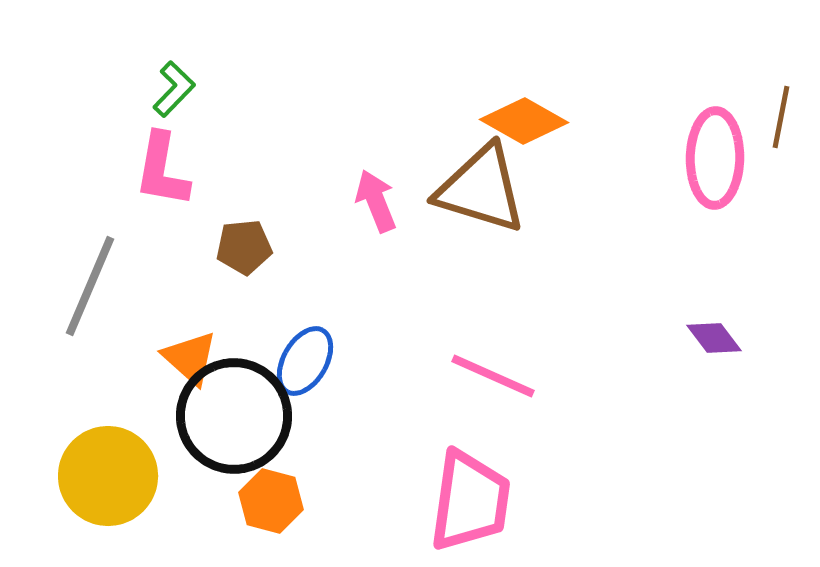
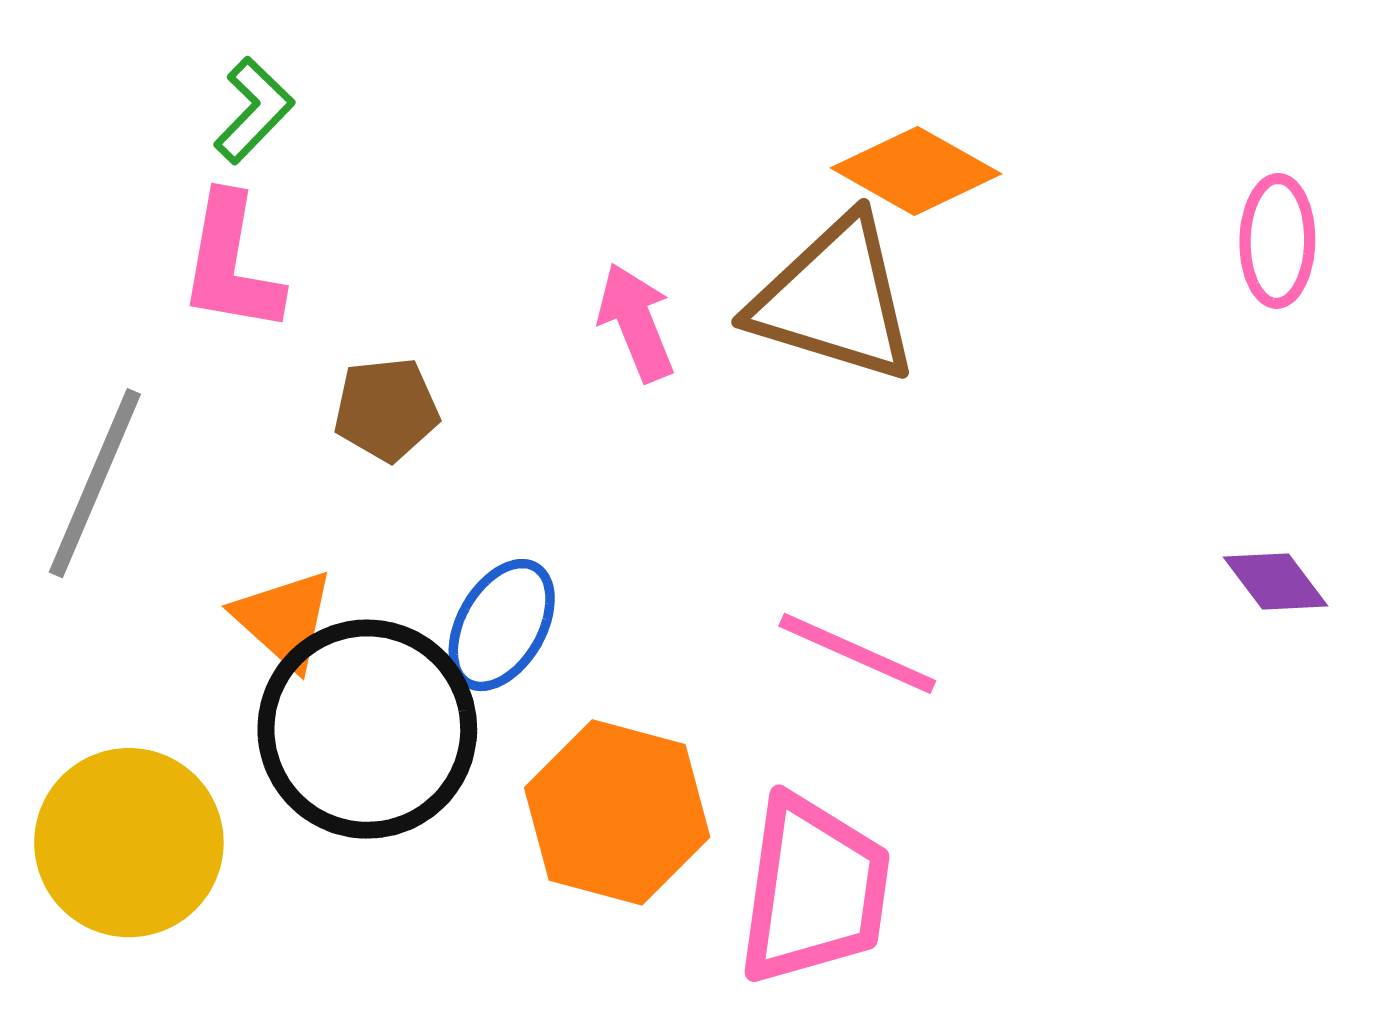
pink ellipse: (715, 158) -> (1277, 241), size x0.7
orange hexagon: (271, 501) -> (617, 812), moved, size x1.5

